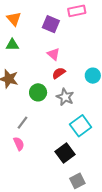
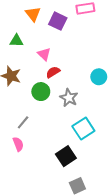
orange triangle: (14, 19) -> (33, 14), moved
pink triangle: (53, 54) -> (44, 54), moved
red semicircle: (59, 73) -> (53, 72), moved

